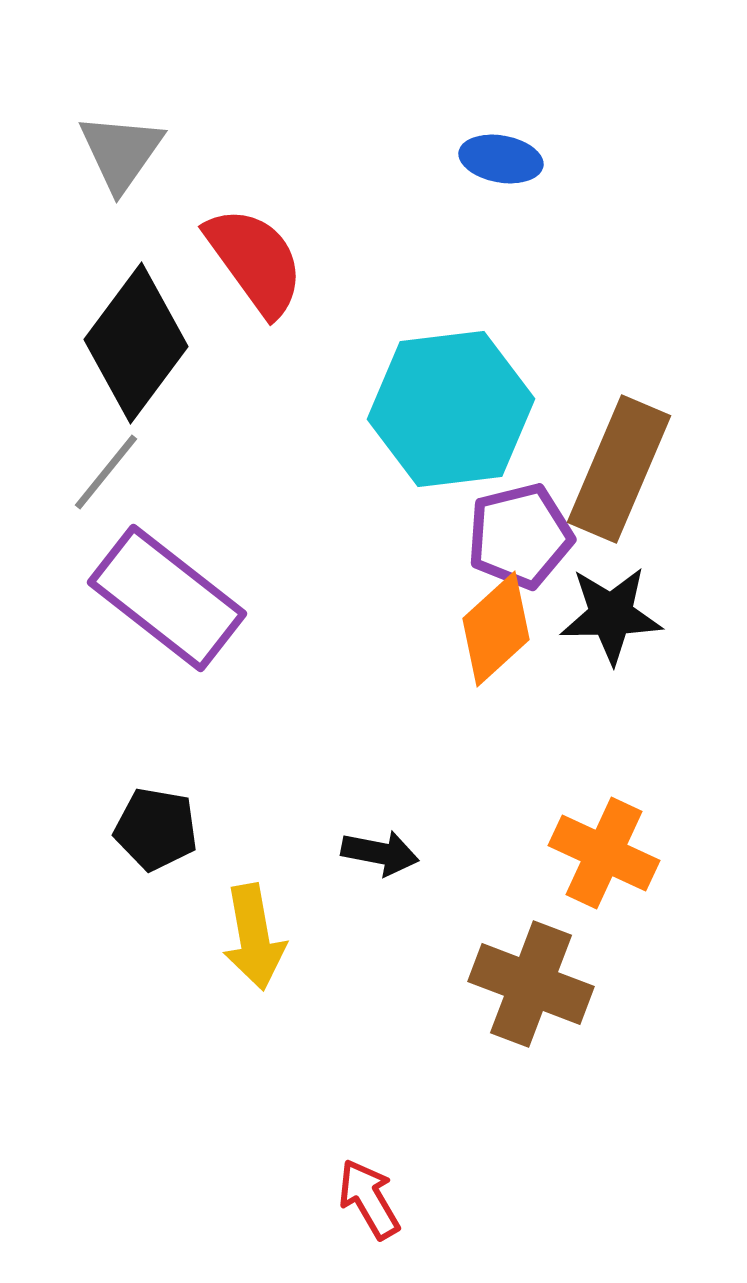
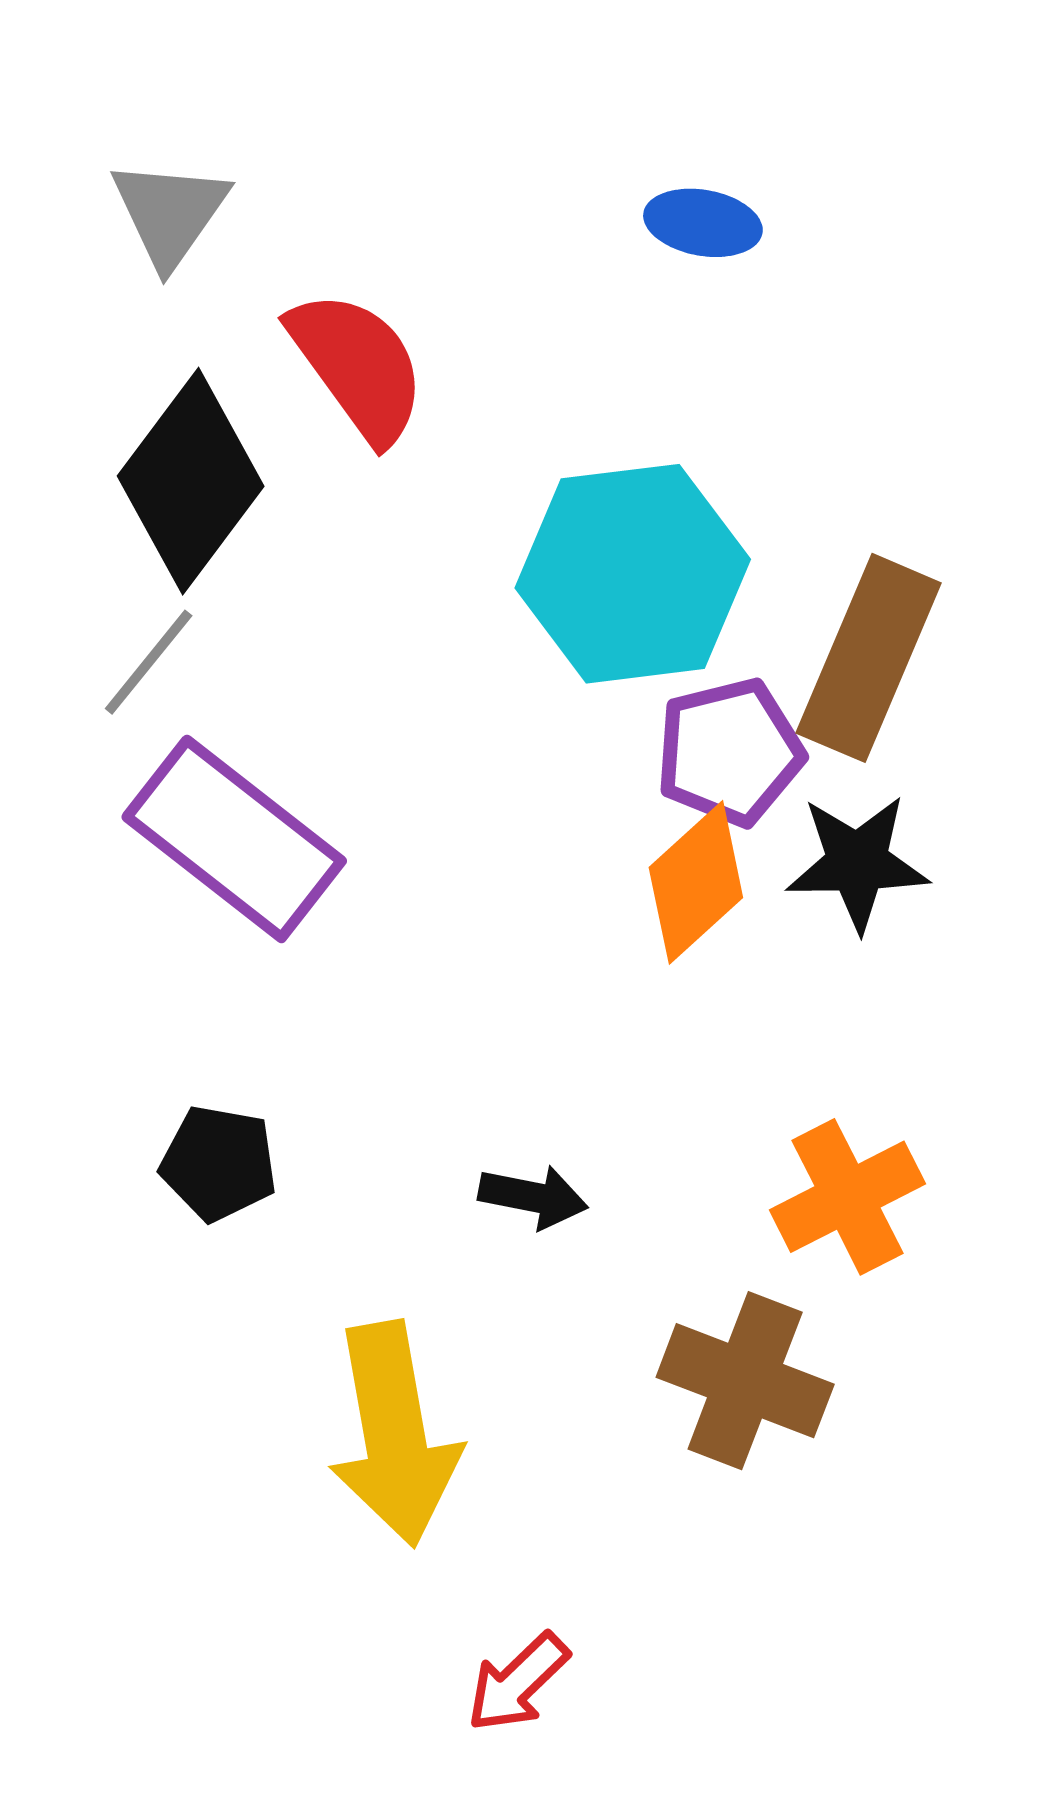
orange cross: (604, 853) -> (847, 1197), turned 38
yellow arrow: (254, 937) -> (394, 1434), moved, size x1.5
red arrow: (369, 1199) -> (518, 1682), turned -104

